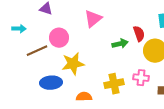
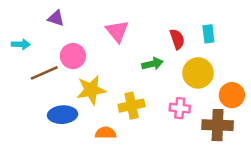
pink triangle: (93, 19) -> (117, 31), turned -30
red semicircle: (139, 34) -> (177, 39), moved
yellow cross: (114, 84) -> (132, 106), moved

